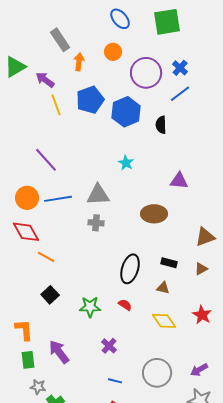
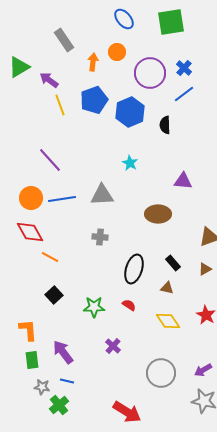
orange arrow: (79, 62) -> (93, 62), moved
gray cross: (96, 223) -> (100, 237), moved
black rectangle: (169, 263) -> (173, 263), turned 35
blue line: (115, 381) -> (67, 381), moved

